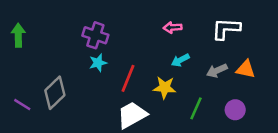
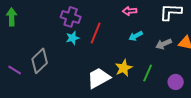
red line: (128, 78) -> (96, 33), moved
yellow star: (165, 88) -> (124, 68), moved, turned -30
purple circle: (235, 110) -> (176, 82), moved

